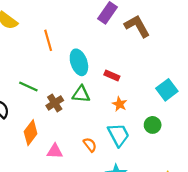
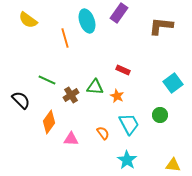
brown L-shape: (137, 26) -> (161, 26), moved, turned -55
cyan ellipse: (79, 62) -> (87, 21), moved
orange star: (120, 104) -> (117, 96), moved

